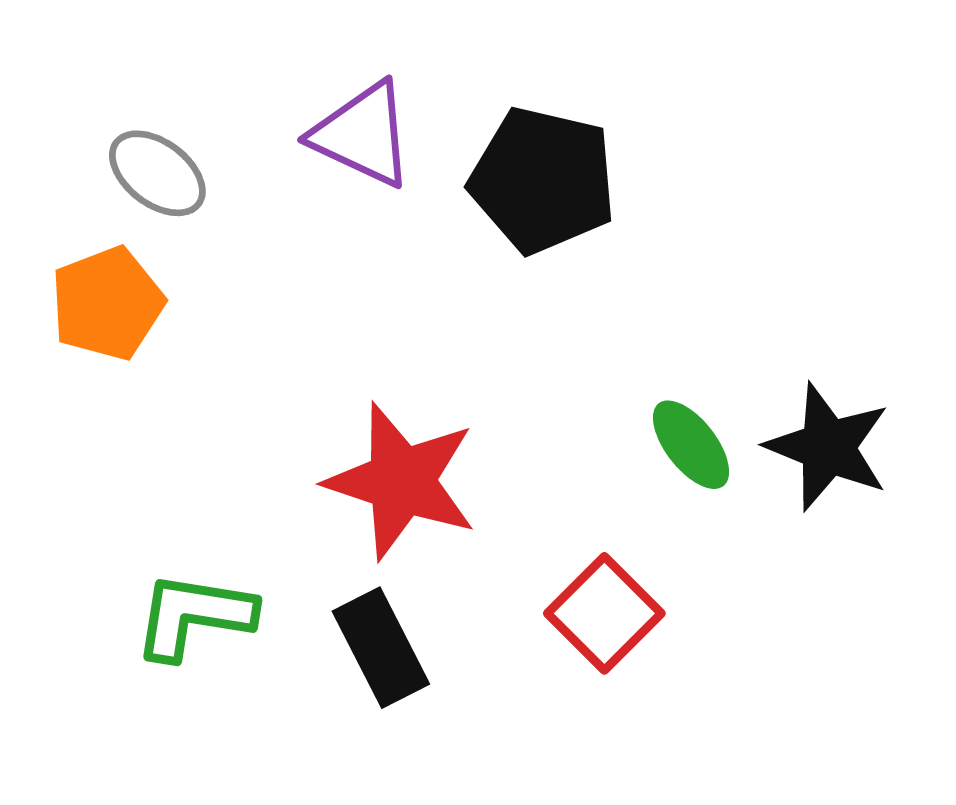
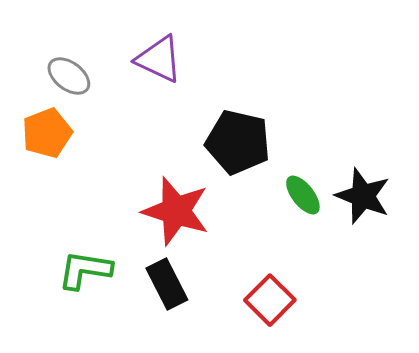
black pentagon: (543, 180) -> (238, 142), moved
red square: (604, 613) -> (270, 300), moved

